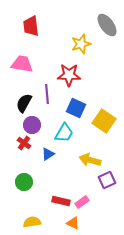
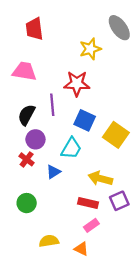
red rectangle: (61, 201) -> (88, 203), moved
yellow semicircle: (32, 222) -> (49, 241), moved

